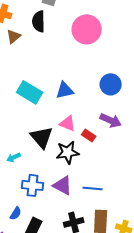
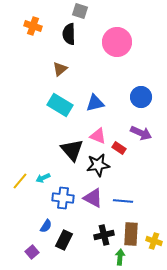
brown triangle: (14, 36) -> (60, 69), moved
cyan arrow: (14, 157) -> (43, 178), moved

